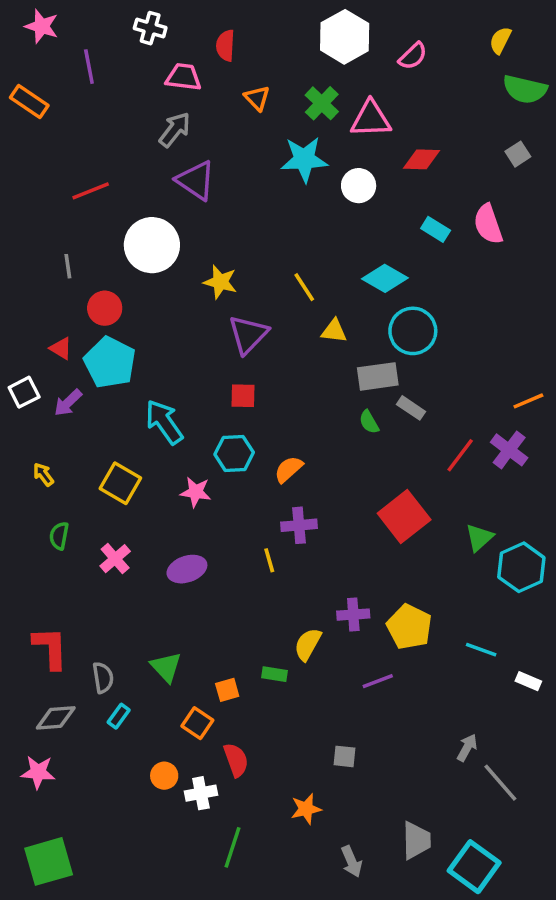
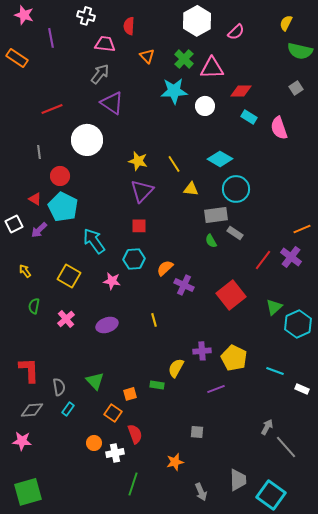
cyan rectangle: (436, 229) -> (249, 117), moved
yellow star: (220, 282) -> (138, 161), moved
purple cross: (299, 525) -> (184, 285), moved, turned 30

